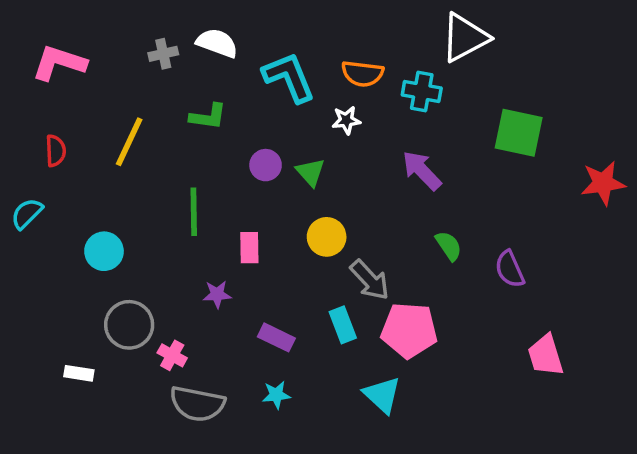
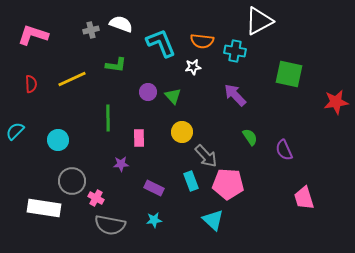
yellow line: (129, 142) -> (72, 79), turned 40
cyan semicircle: (27, 214) -> (15, 131), moved
white rectangle: (79, 373) -> (44, 208), size x2.0

